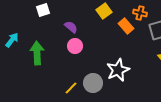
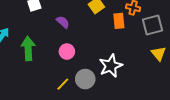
orange rectangle: (126, 26) -> (119, 21), turned 35
pink circle: (75, 46) -> (67, 52), moved

